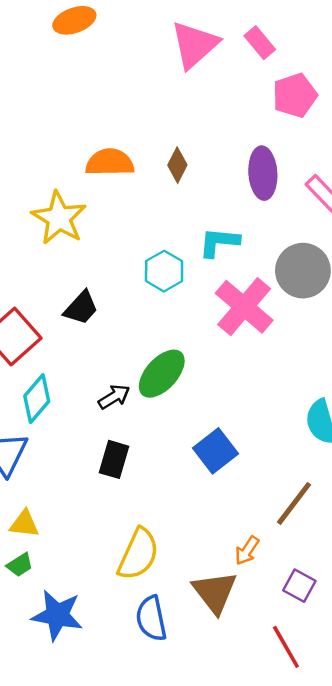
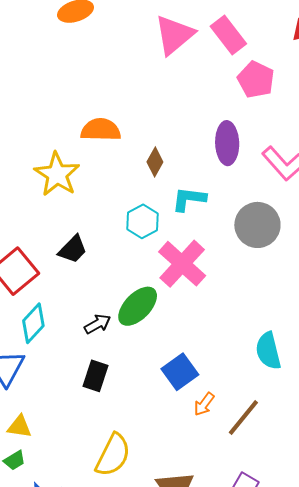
pink rectangle: (260, 43) -> (228, 35), size x1.4
pink pentagon: (295, 95) -> (256, 80), turned -30
brown diamond: (177, 165) -> (155, 162), moved
pink cross: (244, 307) -> (182, 264), moved
orange arrow: (247, 551) -> (204, 404), moved

